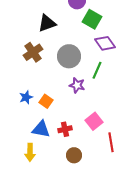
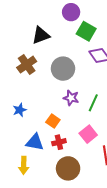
green line: (97, 70) -> (93, 103), moved
orange square: (46, 101) -> (53, 121), moved
brown circle: (74, 155) -> (68, 168), size x1.5

